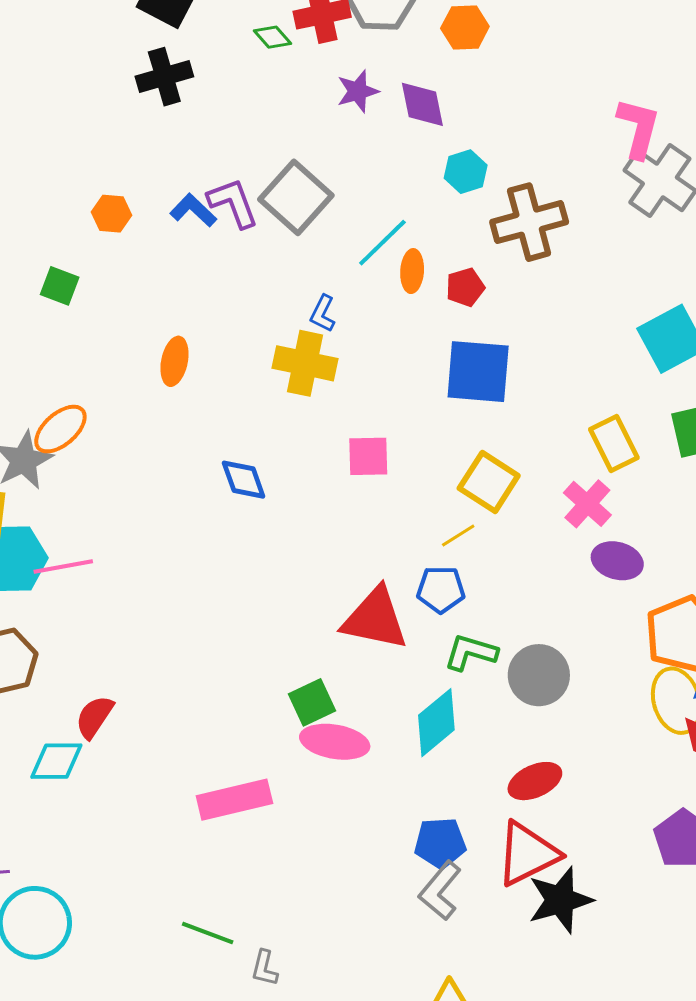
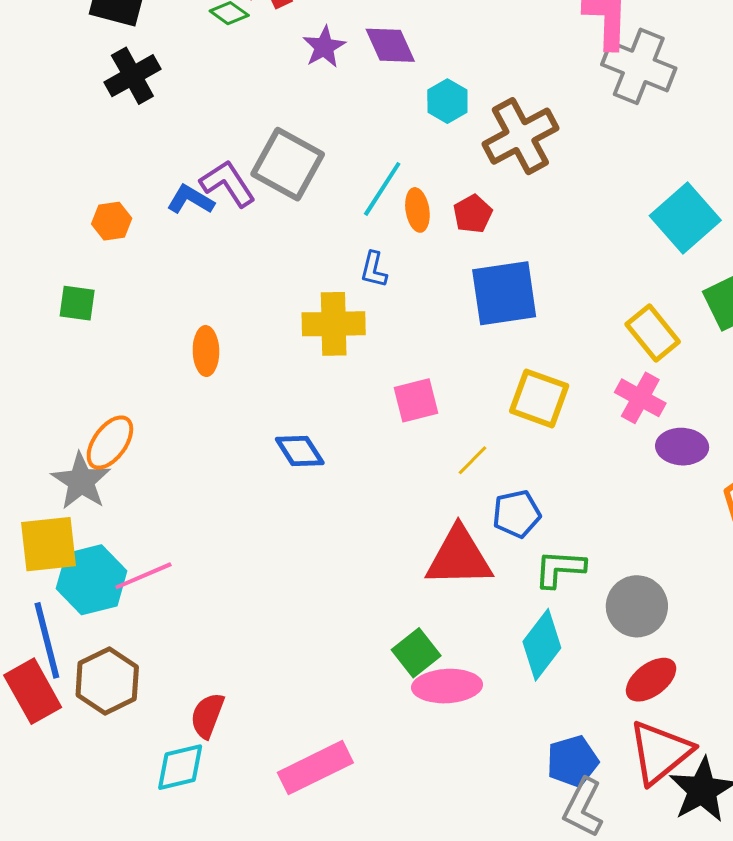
blue L-shape: (323, 314) -> (374, 270), moved
yellow line: (458, 536) -> (472, 460), moved
gray circle: (539, 675) -> (637, 606), moved
pink rectangle: (234, 800) -> (315, 768), moved

